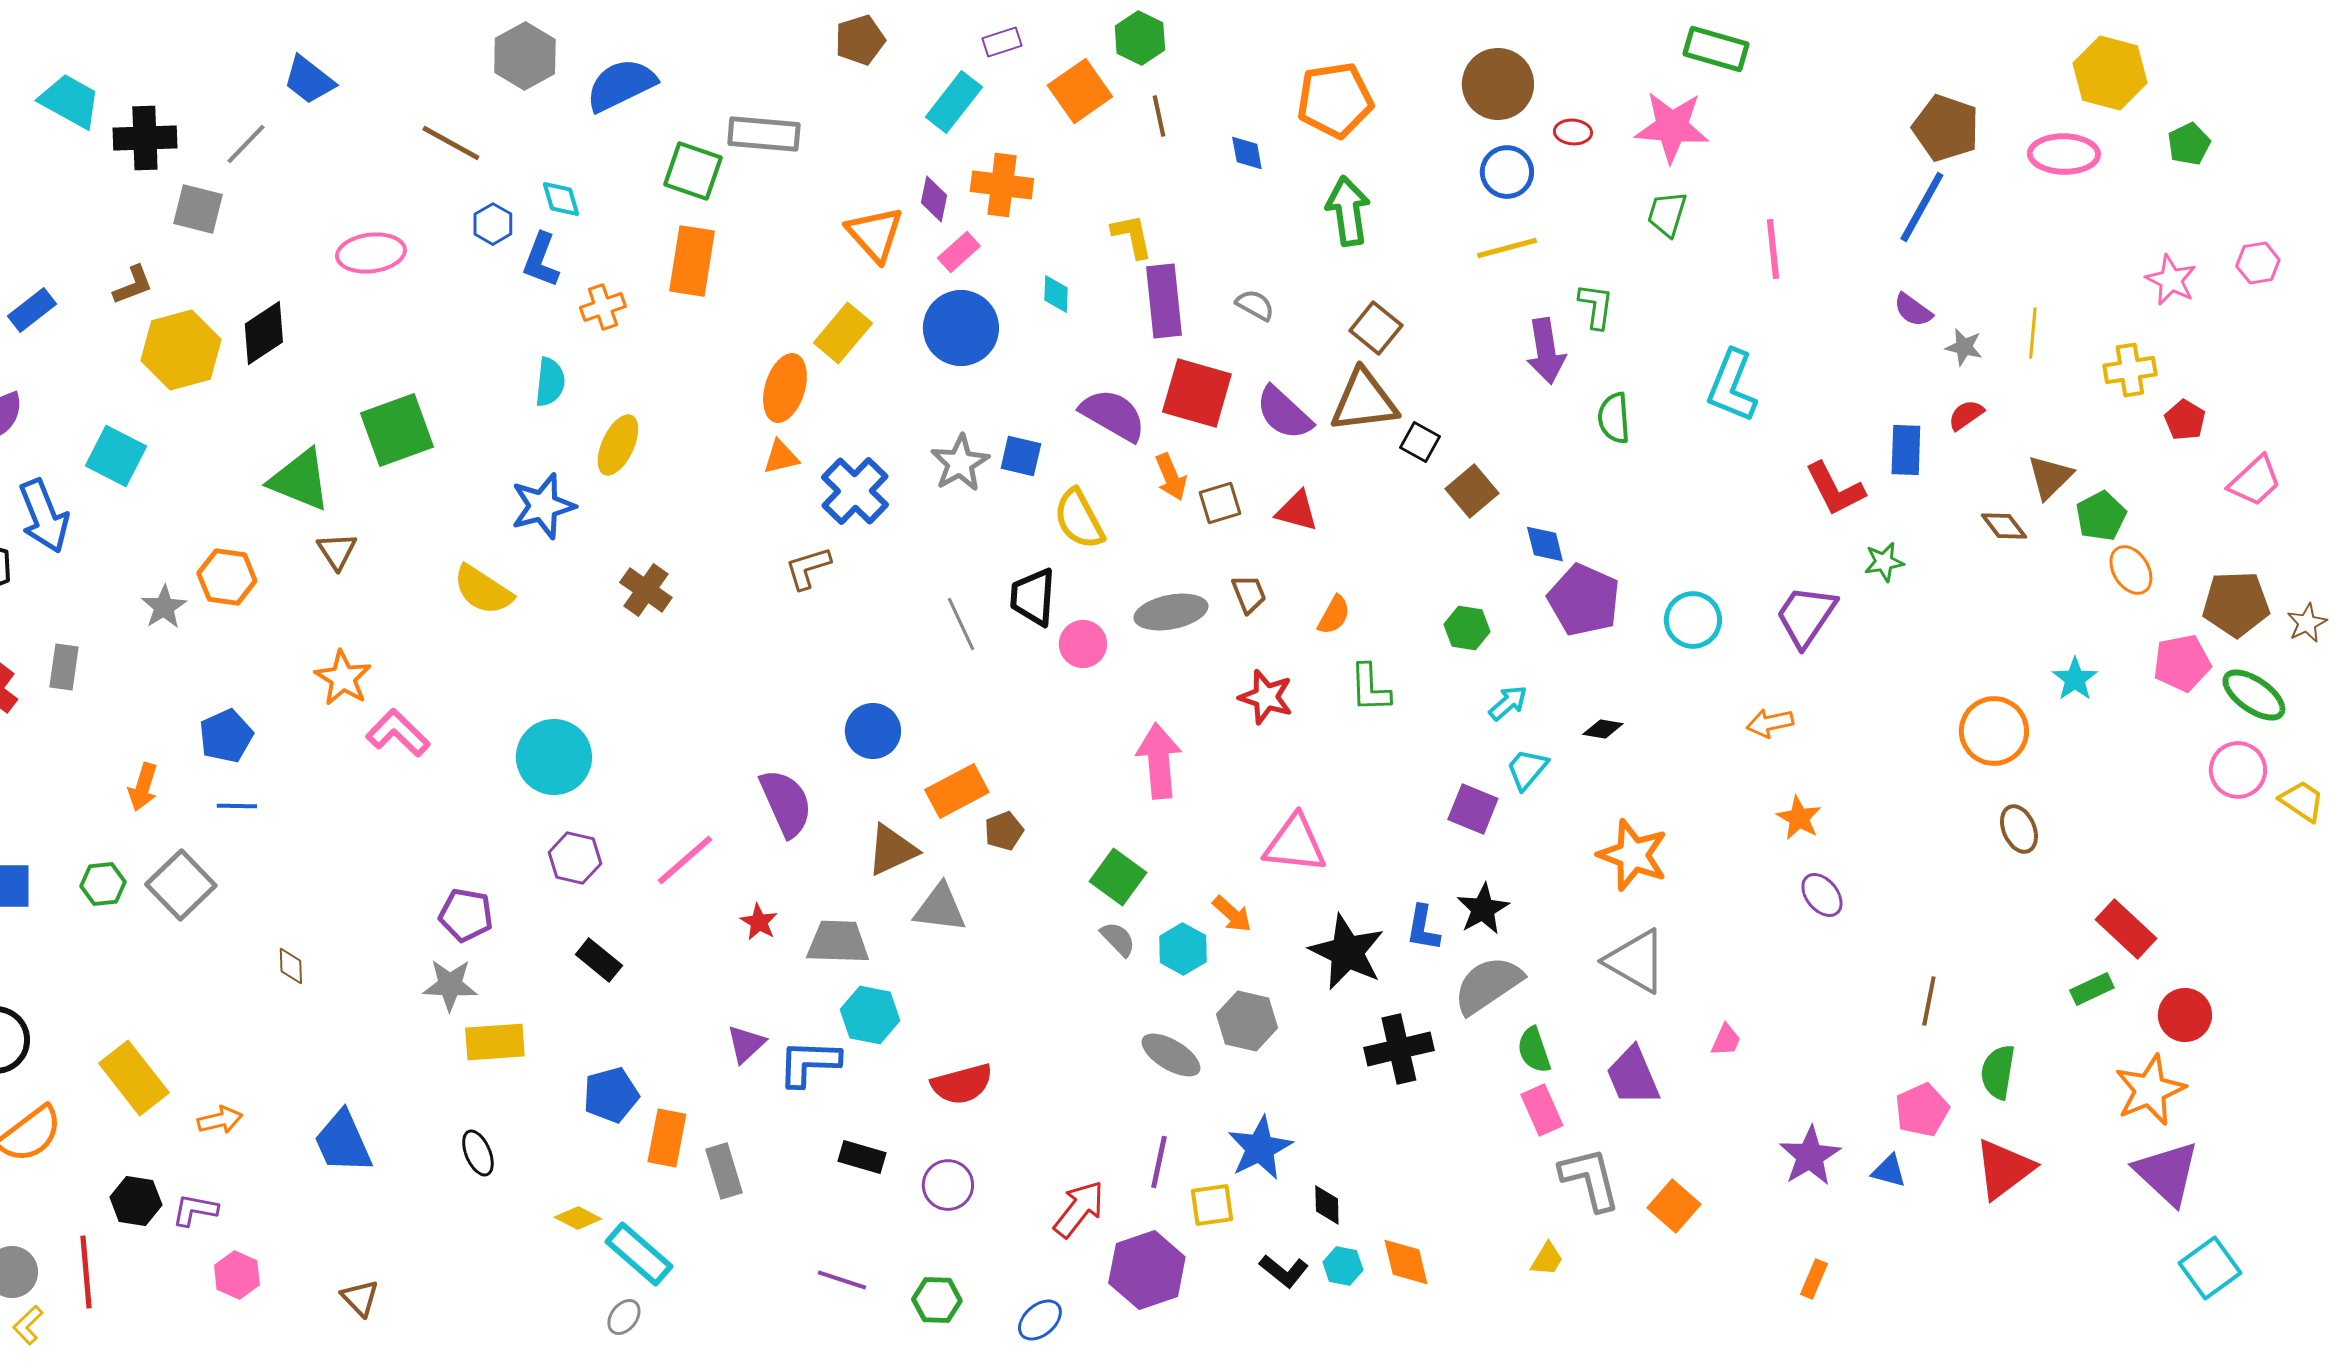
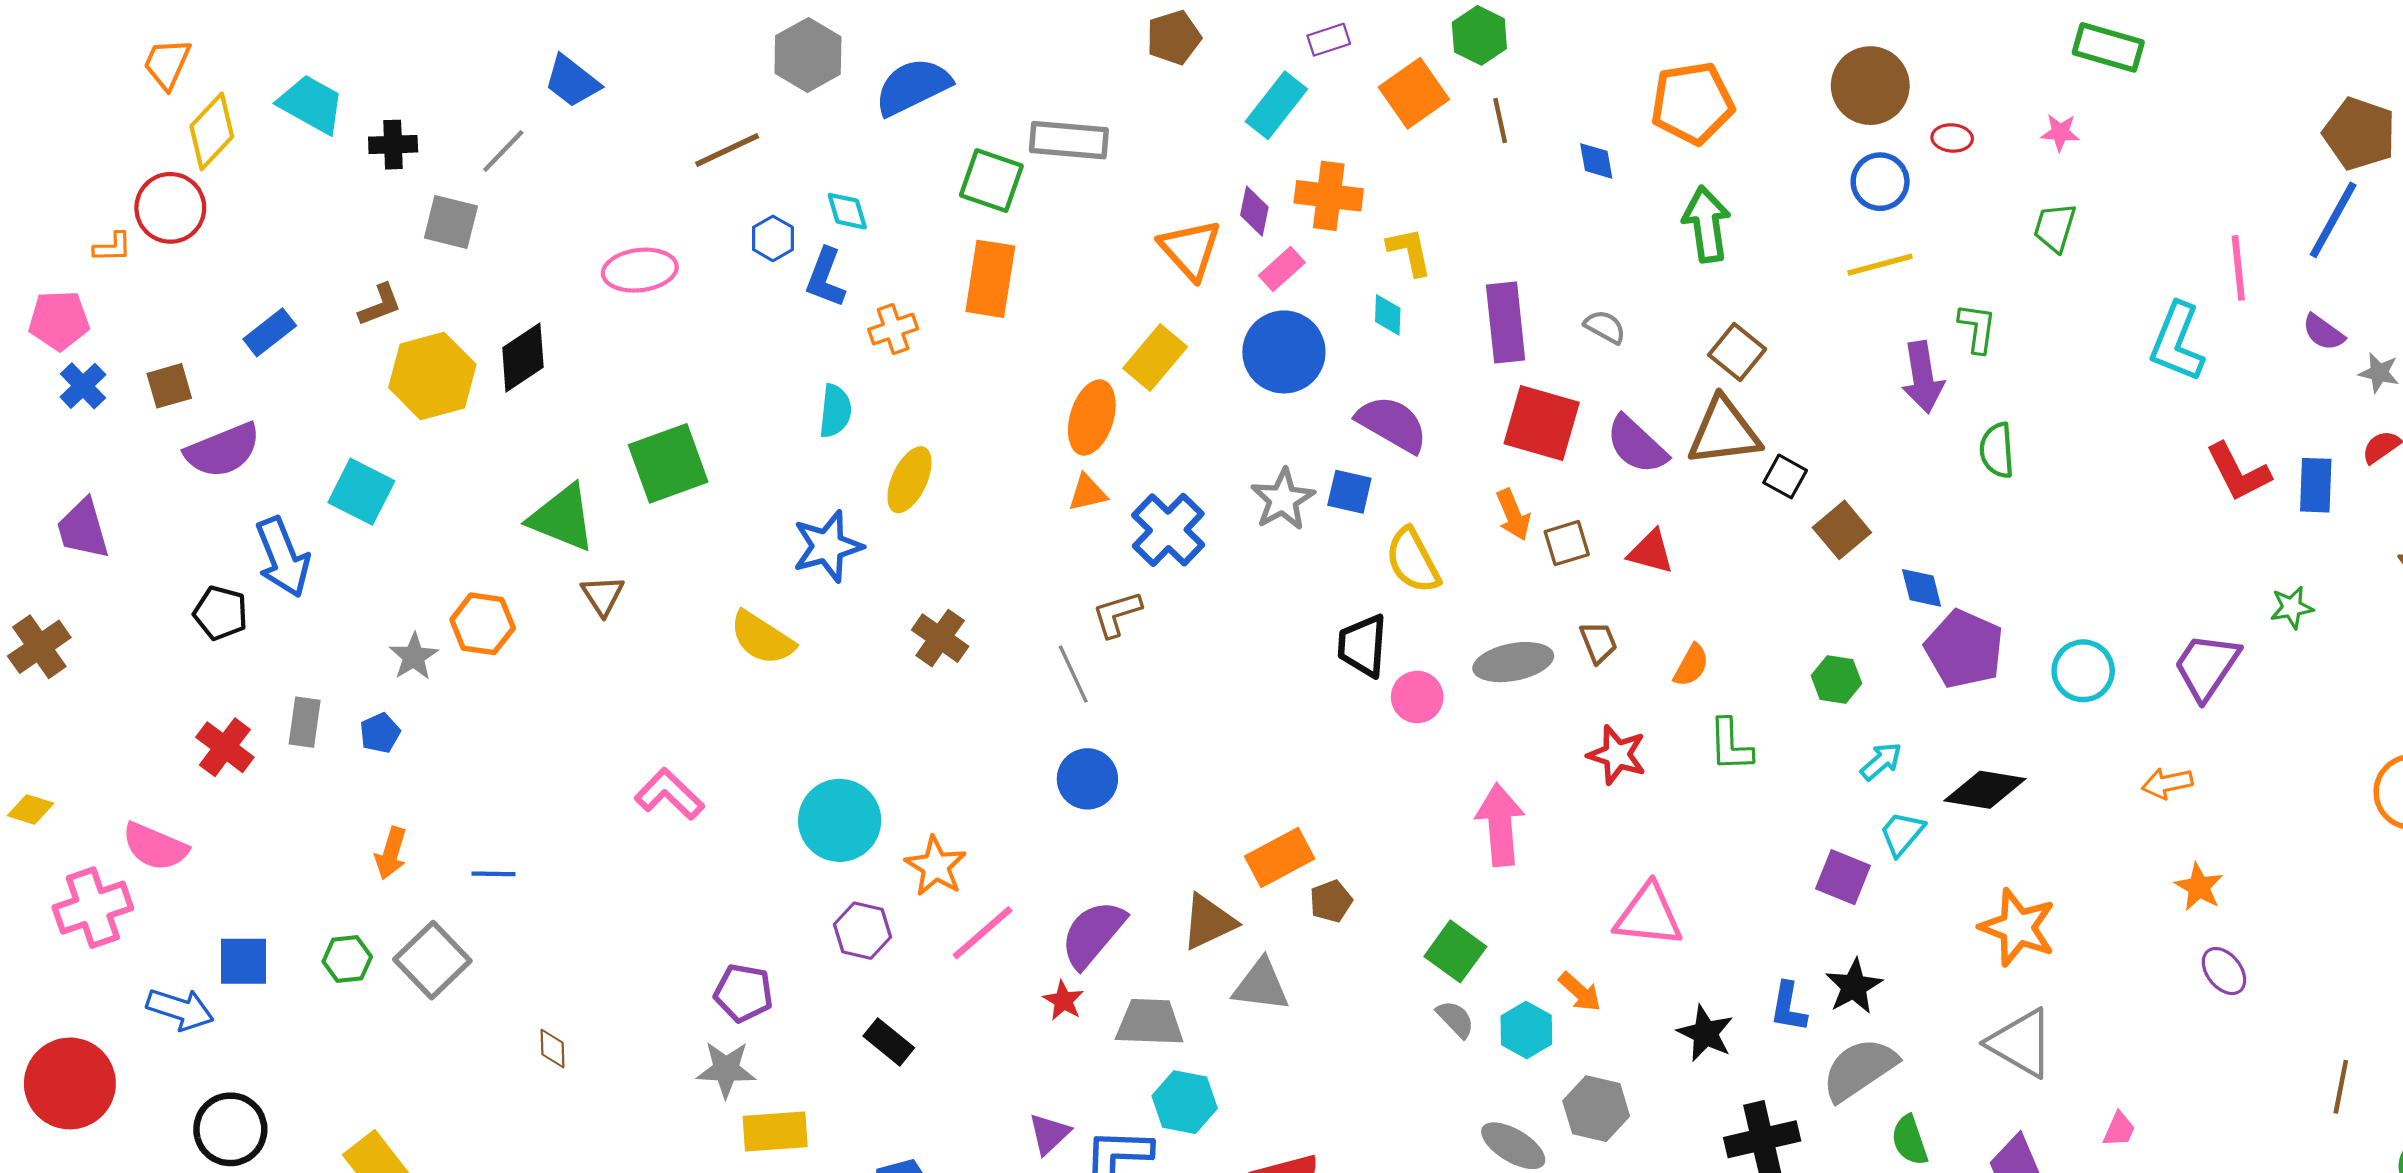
pink star: (1672, 127) -> (2060, 133), size x0.5
black cross: (145, 138) -> (393, 145), size x0.7
brown line: (451, 143) -> (727, 150), turned -54
yellow L-shape: (1132, 236) -> (1410, 252), moved
pink line: (1773, 249) -> (2238, 268), moved
cyan L-shape: (1732, 386) -> (2177, 342), moved
purple semicircle: (1113, 415) -> (1392, 424), moved
red L-shape: (1835, 489) -> (2238, 472), moved
gray line: (961, 624) -> (1073, 674), moved
orange star: (343, 678) -> (936, 866), moved
black diamond: (1603, 729) -> (1985, 790), size x1.8
blue circle: (873, 731) -> (1087, 779), moved
blue pentagon: (226, 736) -> (380, 733), moved, size x0.7
purple semicircle: (786, 803) -> (1093, 934), moved, turned -116
black star: (1347, 952) -> (1705, 1033), size x0.7

